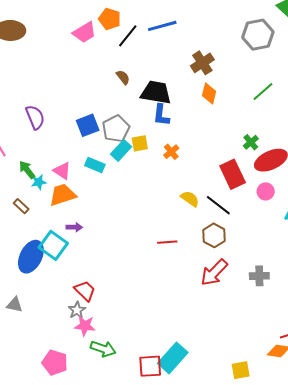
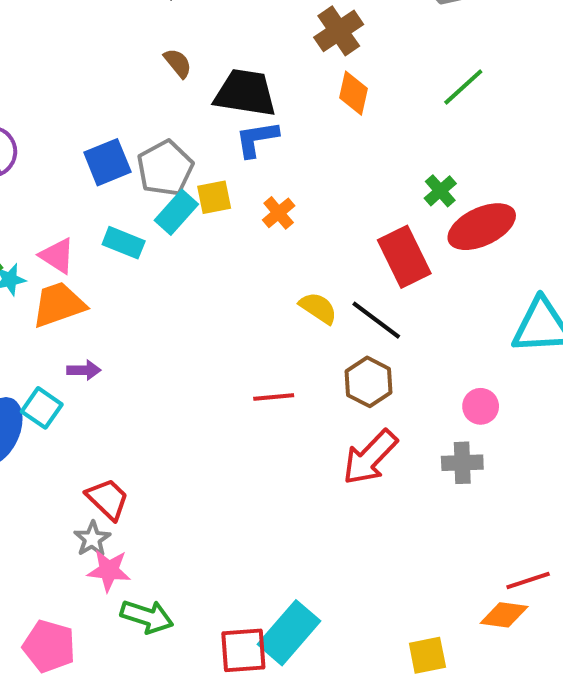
blue L-shape: (161, 115) -> (257, 139), turned 75
pink circle: (266, 191) -> (481, 406), moved
cyan square: (53, 245) -> (42, 408), size x0.7

